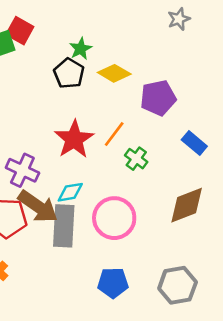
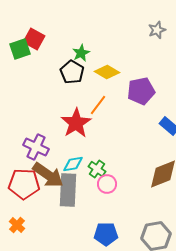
orange line: (114, 134) -> (98, 105), moved
green cross: (136, 159) -> (97, 169), moved
pink circle: (114, 218) -> (107, 184), size x0.6

